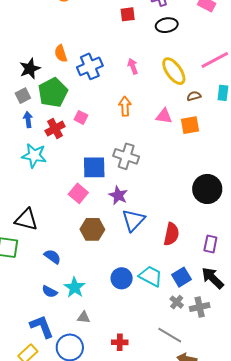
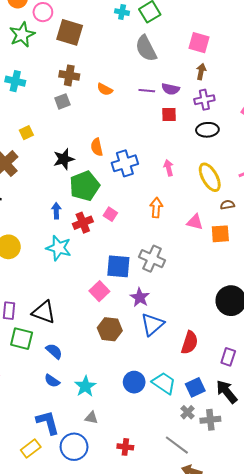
gray square: (23, 96) -> (62, 101), moved
blue semicircle: (52, 257) -> (54, 351), moved
blue semicircle: (50, 292) -> (52, 381), moved

